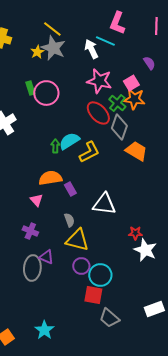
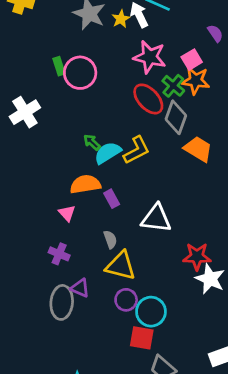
yellow star: (37, 52) -> (121, 19), moved
cyan semicircle: (69, 141) -> (108, 153), moved
green arrow: (55, 146) -> (92, 142), turned -48
red star: (135, 233) -> (197, 256), size x1.5

